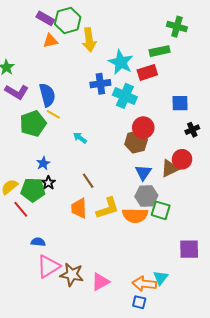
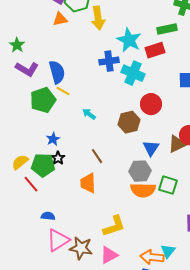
brown hexagon: (136, 142) -> (129, 122), moved
gray hexagon: (146, 196) -> (140, 171), moved
yellow L-shape: (108, 208) -> (114, 226), moved

